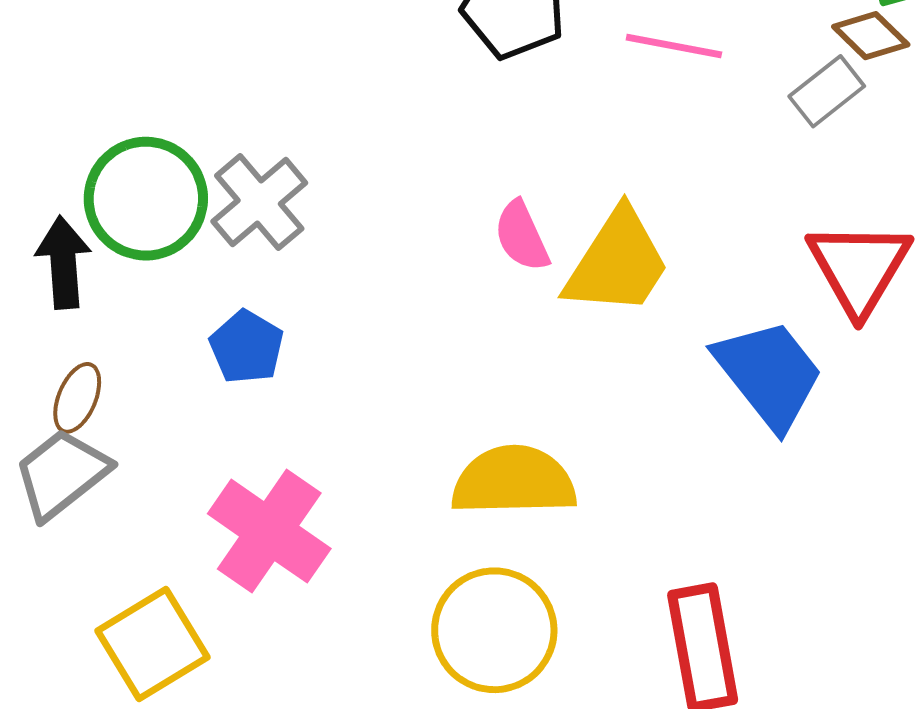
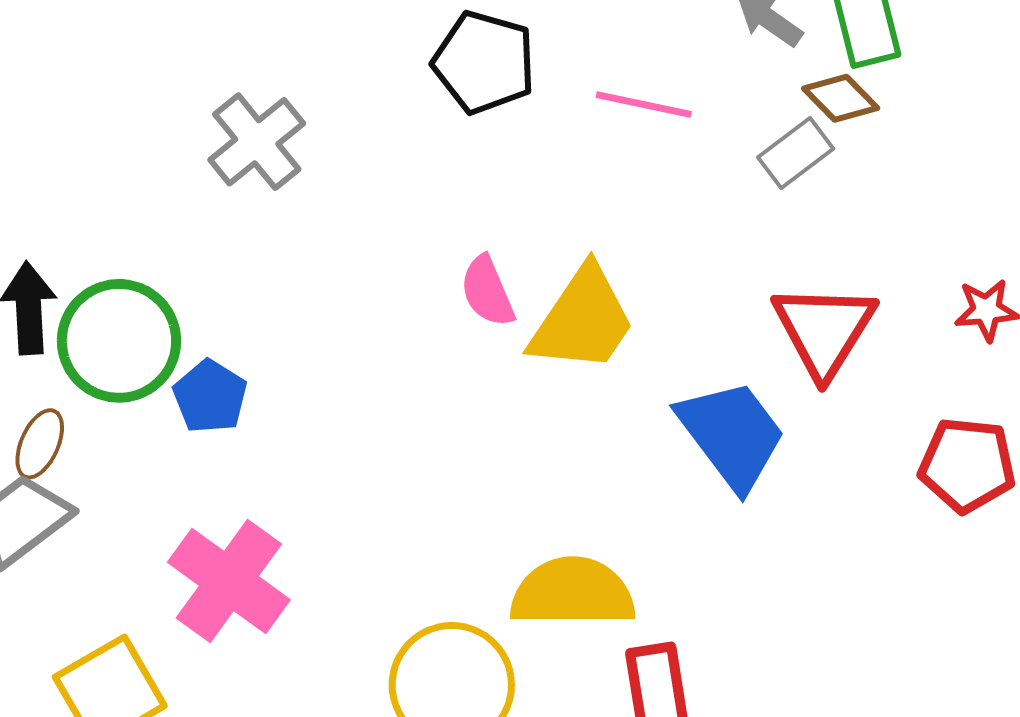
green circle: (146, 199) -> (119, 341), moved
gray cross: (259, 202) -> (257, 142), moved
yellow semicircle: (514, 481) -> (573, 592), moved

